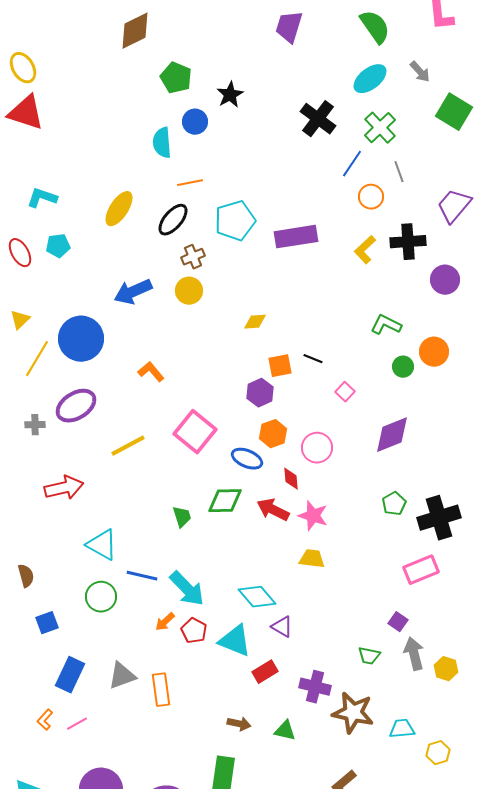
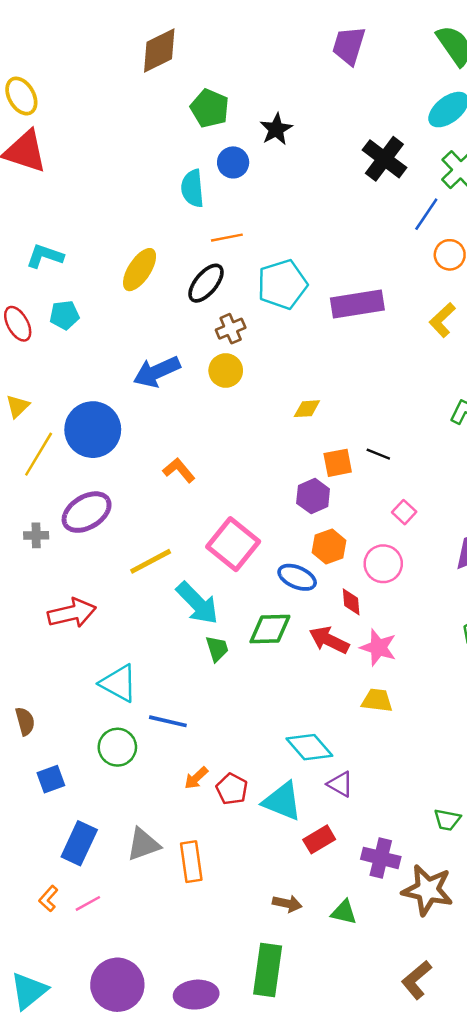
pink square: (345, 392) -> (404, 512), moved
cyan arrow: (187, 589) -> (197, 603), moved

